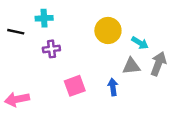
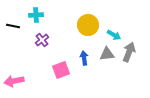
purple cross: (51, 49) -> (42, 40), turned -32
blue arrow: (113, 87) -> (84, 58), moved

